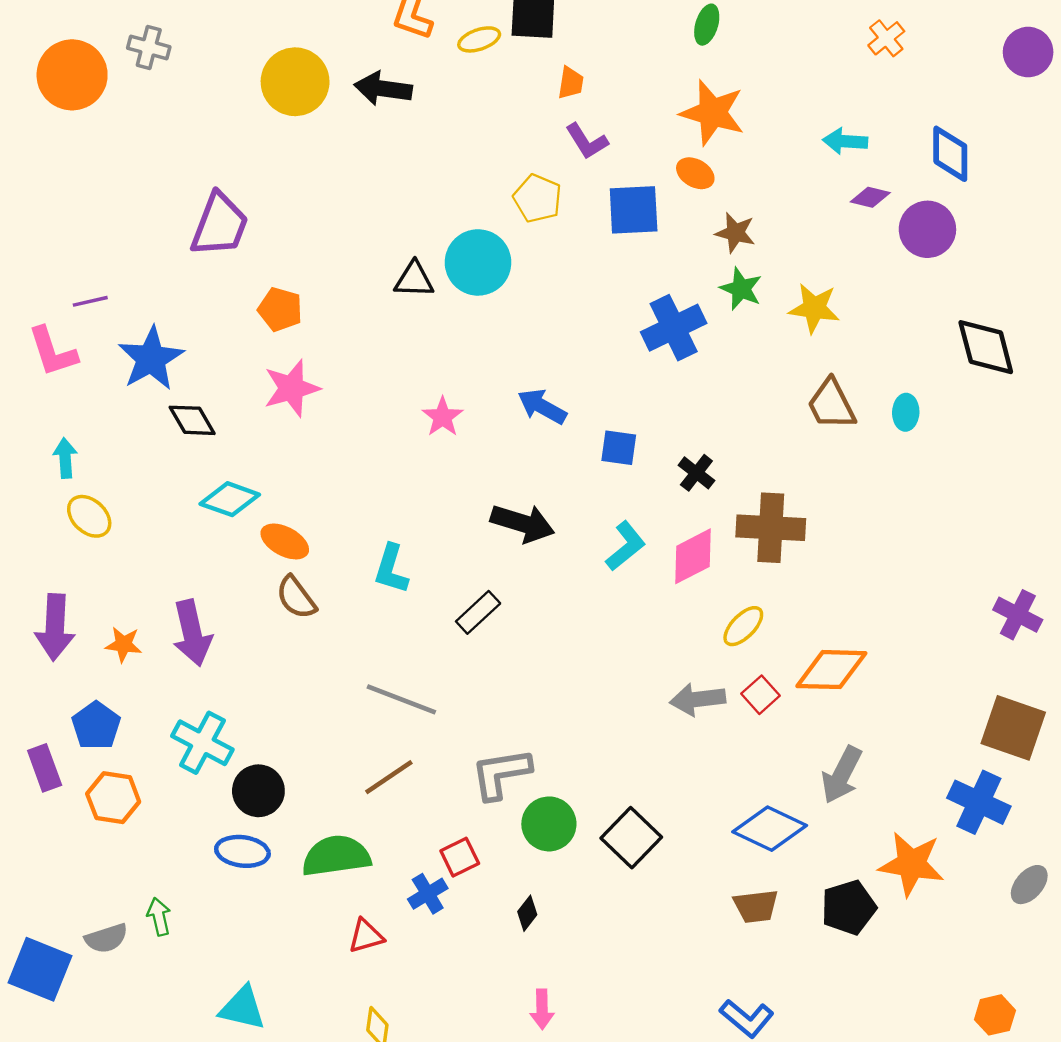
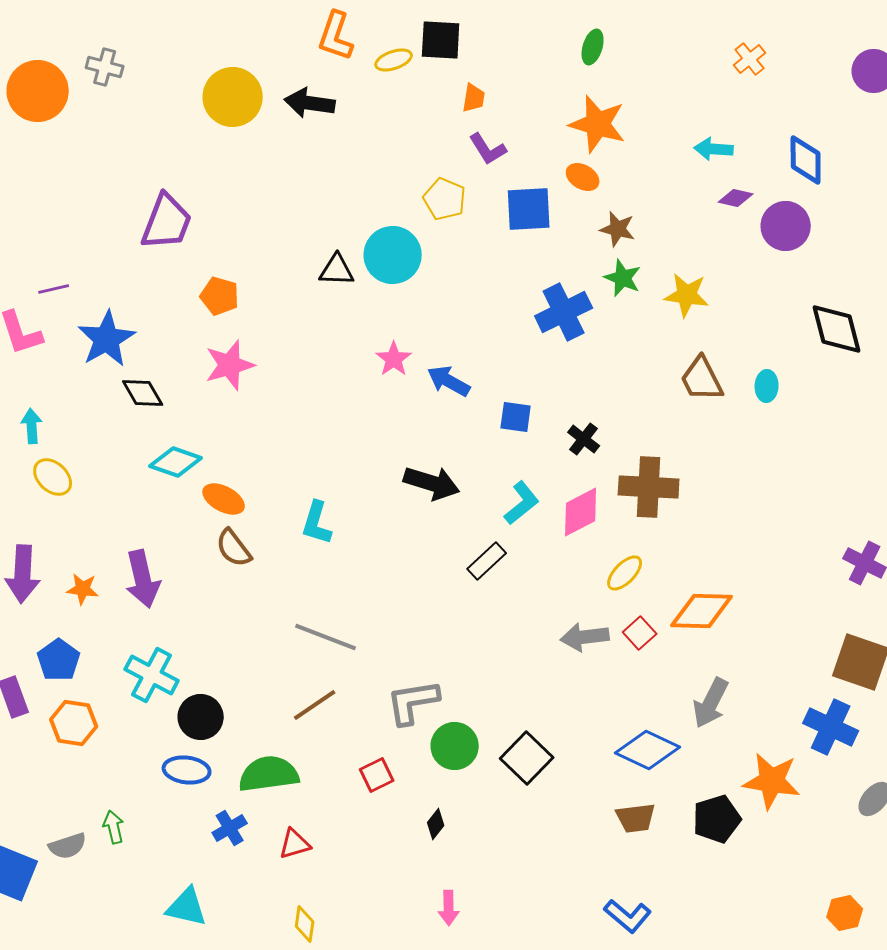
pink star: (443, 417) -> (394, 359), moved
black rectangle: (478, 612) -> (487, 561), moved
blue cross: (428, 894) -> (230, 828), moved

